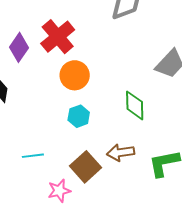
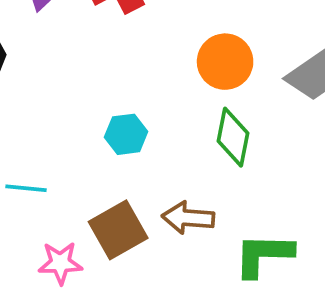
orange circle: (75, 75) -> (225, 62), moved

